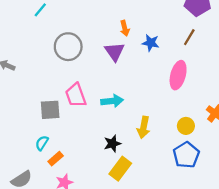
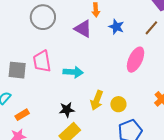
purple triangle: (114, 52) -> (83, 29), turned -36
yellow circle: (186, 126) -> (118, 104), moved
orange rectangle: (56, 159) -> (22, 115), moved

